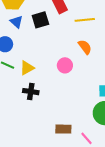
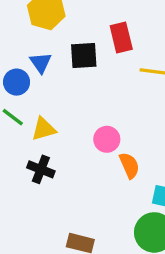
blue triangle: (16, 22) -> (41, 63), moved
orange semicircle: (85, 47) -> (129, 165), moved

